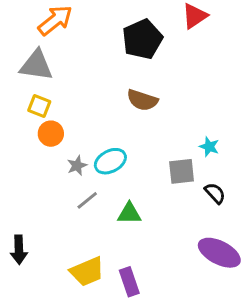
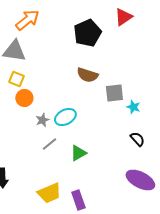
gray square: (182, 171) -> (114, 93), moved
green triangle: (129, 213) -> (78, 153), turned -30

